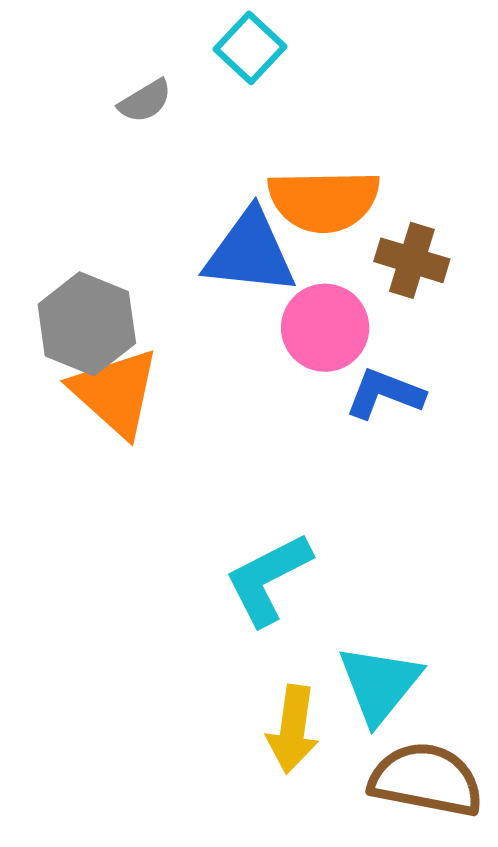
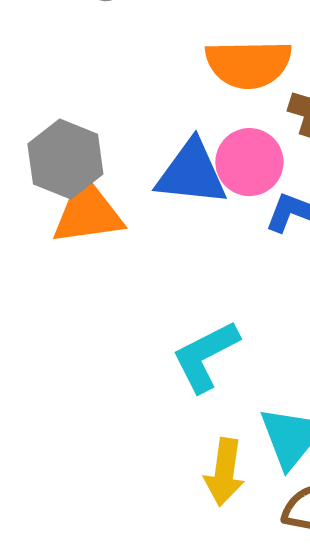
blue triangle: (250, 253) -> (191, 173), moved
orange triangle: (115, 392) -> (87, 212), turned -50

